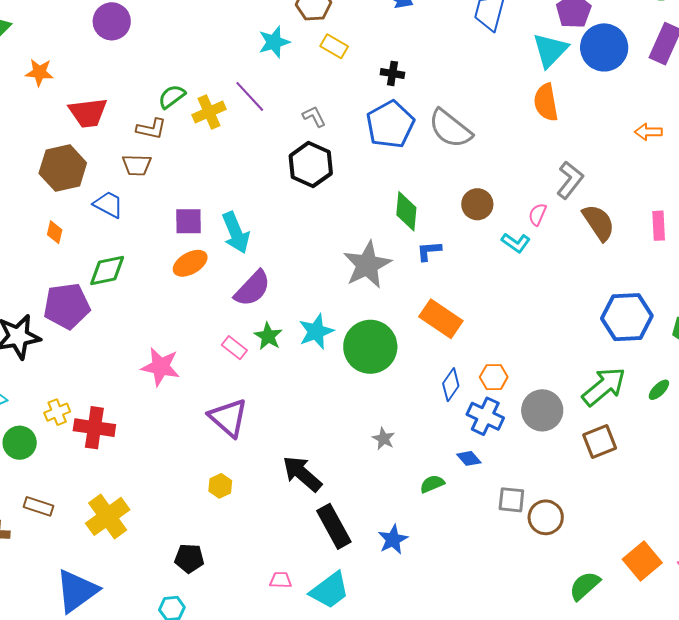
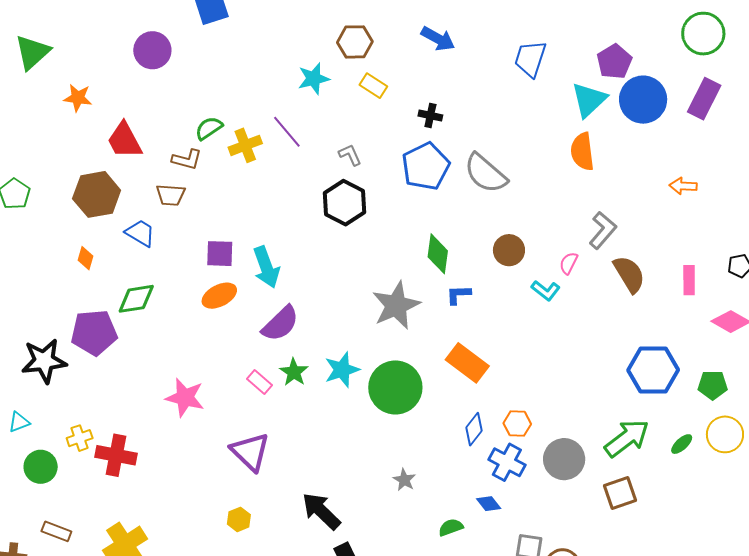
red trapezoid: (88, 113) -> (124, 140), turned 66

